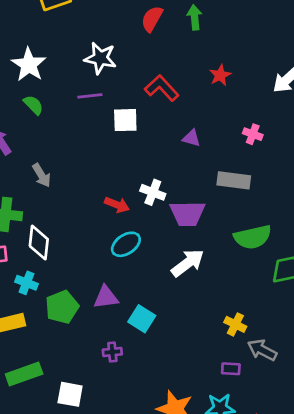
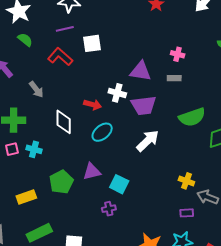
red L-shape: (162, 88) -> (60, 57), moved
pink cross: (253, 134) -> (178, 54), moved
purple triangle: (191, 138) -> (141, 71), moved, size x1.6
gray rectangle: (234, 180) -> (174, 78), size x0.6
white diamond: (39, 243) -> (64, 122), moved
cyan cross: (27, 283) -> (34, 149), moved
purple cross: (112, 352) -> (109, 209), moved

